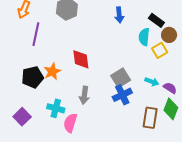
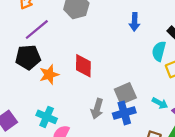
purple line: (36, 34) -> (37, 29), turned 30
black pentagon: (33, 77) -> (28, 57), moved
gray arrow: (84, 95) -> (97, 109), moved

